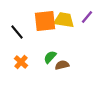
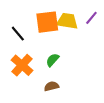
orange cross: (21, 62) -> (22, 65), size x1.5
brown semicircle: (62, 65) -> (51, 86), moved

